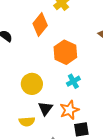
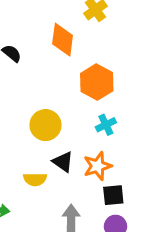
orange diamond: (40, 24) -> (63, 40), turned -35
black triangle: (45, 108) -> (63, 162), turned -35

